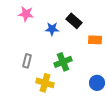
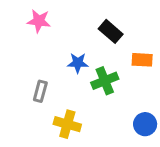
blue star: (52, 29) -> (78, 63), moved
green cross: (63, 62) -> (105, 81), moved

